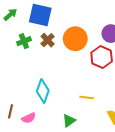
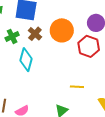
cyan diamond: (43, 91) -> (26, 60), moved

